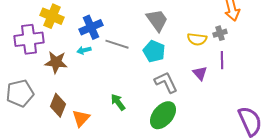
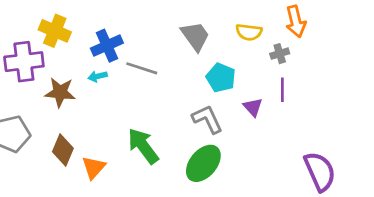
yellow semicircle: (197, 39) -> (249, 32), moved
cyan pentagon: (154, 51) -> (221, 78), moved
green arrow: (118, 102) -> (143, 146), size x1.6

